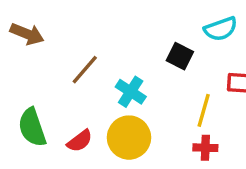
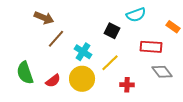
brown arrow: (27, 34) -> (44, 18), moved
yellow line: (204, 110) -> (110, 63), moved, turned 30

